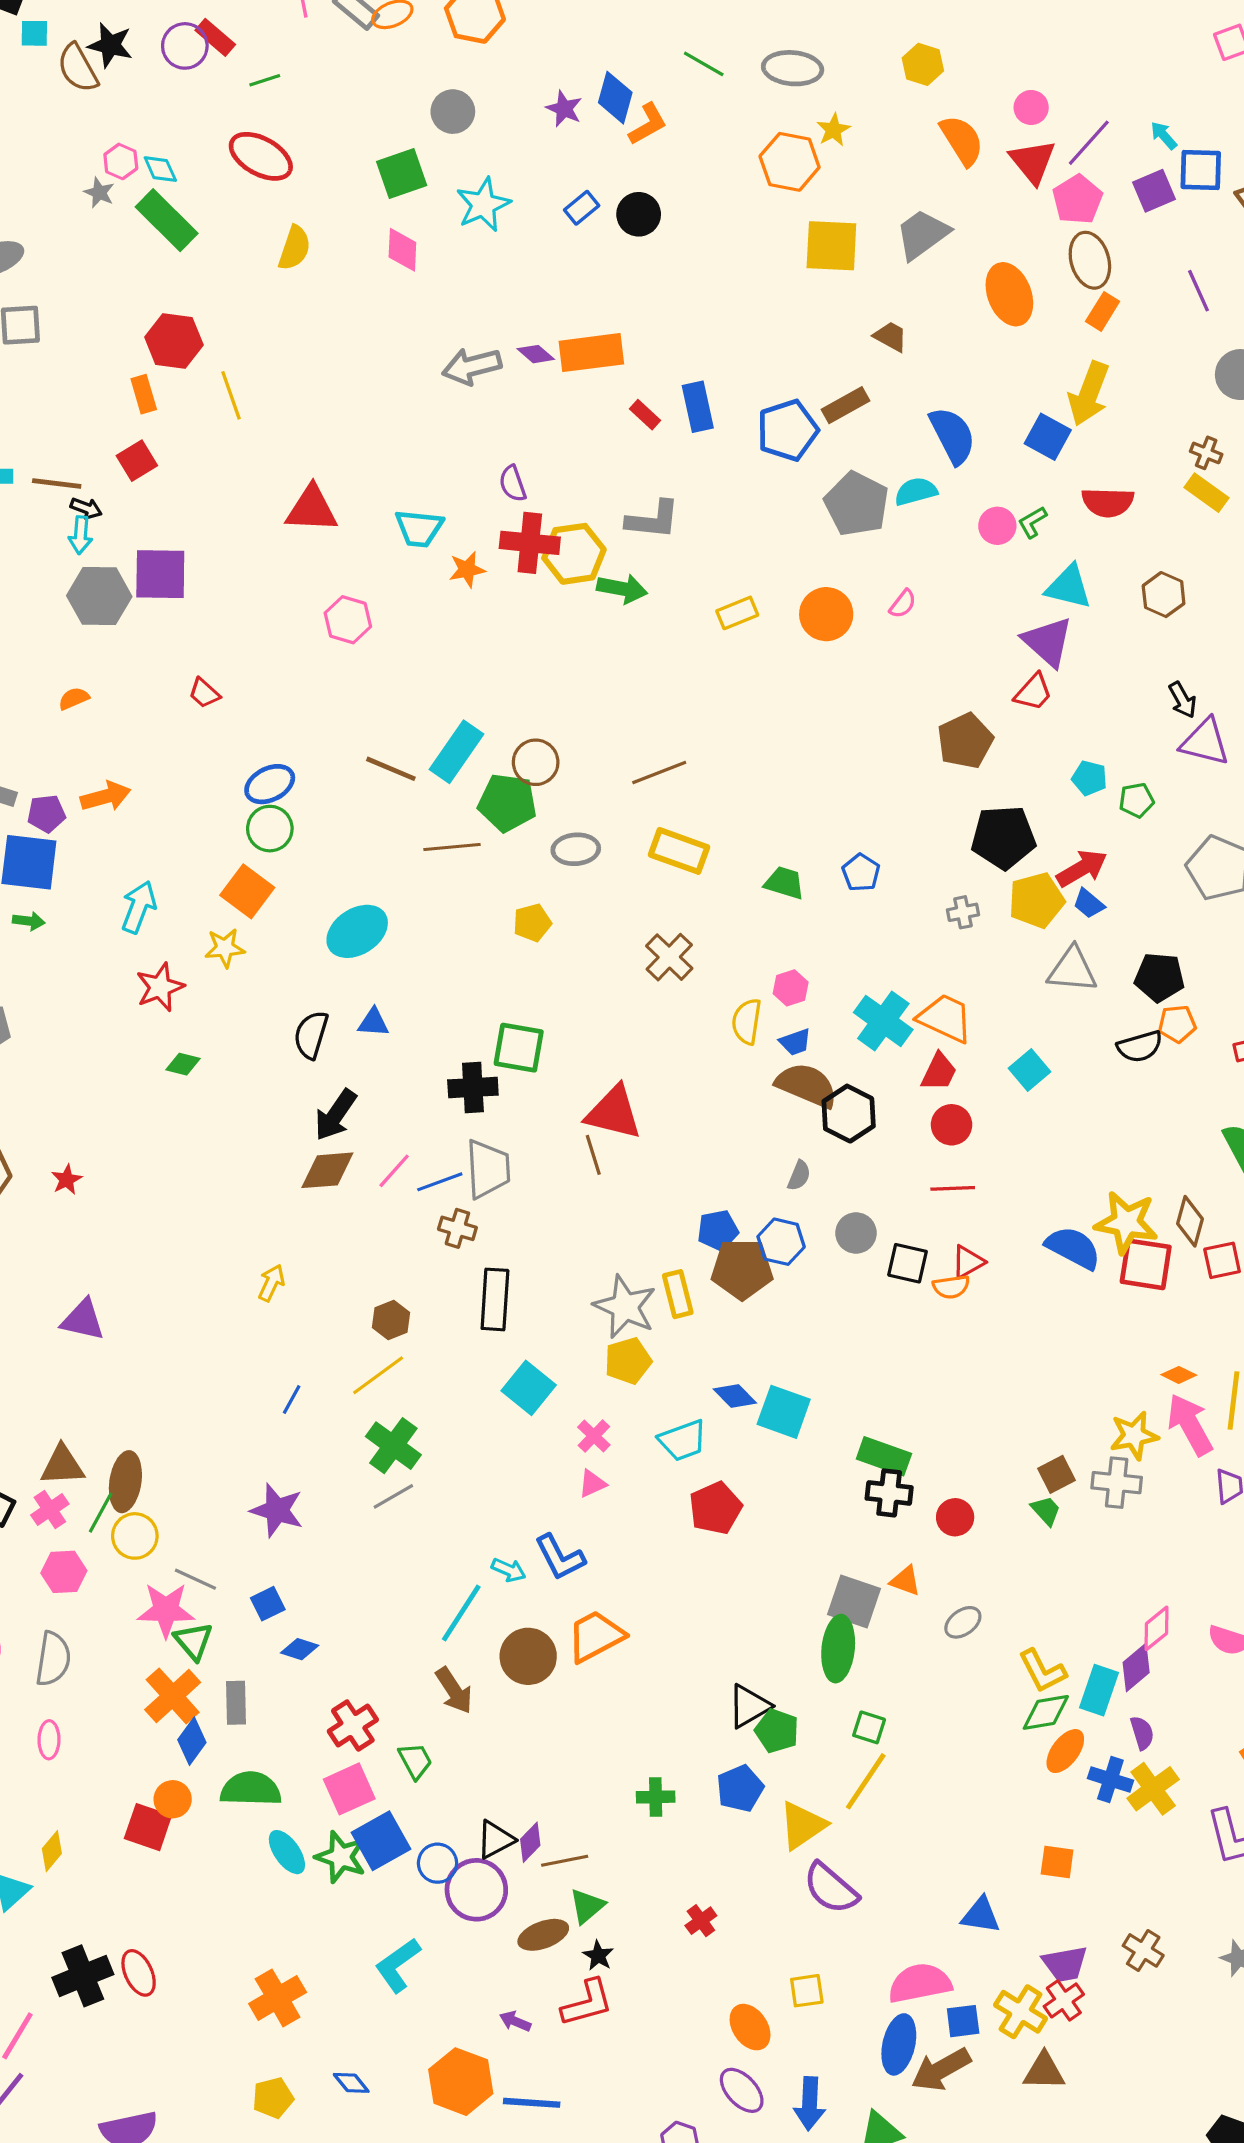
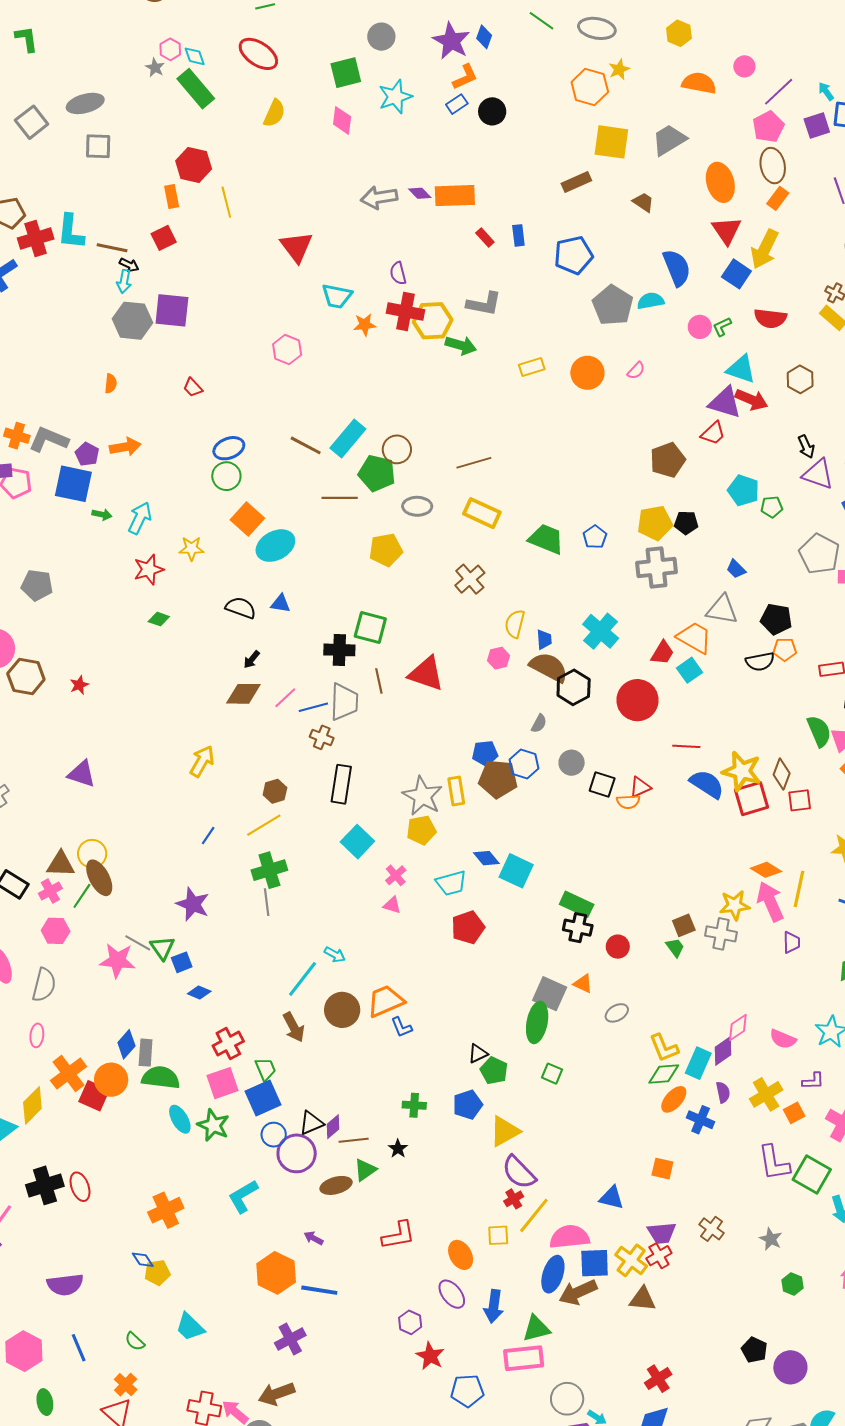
blue diamond: (615, 98) -> (484, 37), size x0.7
purple star: (564, 109) -> (451, 41), size x1.6
orange L-shape: (648, 124) -> (465, 77), moved
orange semicircle: (962, 140) -> (699, 83), turned -52
red triangle: (1033, 162) -> (727, 230), moved
brown rectangle: (845, 405) -> (576, 182), moved
blue rectangle: (698, 407) -> (518, 235), size x0.7
red triangle: (312, 509) -> (296, 247), moved, turned 45
purple triangle: (1048, 642) -> (725, 402), turned -30
orange semicircle: (74, 698) -> (111, 384), turned 114
cyan pentagon: (1089, 778) -> (743, 490), size x1.4
purple pentagon: (46, 814) -> (87, 454), turned 30
black pentagon: (1003, 837) -> (686, 523), size x0.6
red arrow: (1082, 868) -> (751, 400), moved, turned 48
green trapezoid: (784, 883) -> (546, 539), size x1.4
orange square: (247, 891) -> (247, 519), moved
yellow pentagon: (1036, 900) -> (655, 523), moved
gray cross: (963, 912) -> (657, 567), size x2.0
green arrow: (29, 921) -> (102, 514), moved
yellow pentagon: (532, 923) -> (386, 550), size x1.4
pink hexagon: (791, 988) -> (499, 658), moved
orange trapezoid: (945, 1018) -> (694, 638), moved
black semicircle: (311, 1035) -> (241, 608), turned 88
blue trapezoid: (795, 1042) -> (544, 639), turned -80
red trapezoid: (939, 1072) -> (662, 653), moved
black arrow: (336, 1115) -> (252, 659), size x0.6
red circle: (952, 1125) -> (638, 700), size x1.6
brown line: (593, 1155) -> (379, 681), moved
red line: (953, 1188) -> (686, 746), moved
red square: (1146, 1264) -> (752, 799), turned -30
yellow arrow: (271, 1283) -> (202, 761), size x1.4
orange diamond: (1179, 1375) -> (766, 870), size x1.4
green cross: (393, 1446) -> (269, 870), turned 32
brown ellipse: (125, 1482) -> (99, 878), turned -42
pink triangle: (592, 1484) -> (392, 905), turned 36
gray line: (393, 1496) -> (267, 902), turned -72
yellow circle: (135, 1536) -> (92, 854), moved
blue L-shape: (560, 1557) -> (402, 1027), moved, size x0.7
green triangle: (193, 1641) -> (162, 948), moved
orange cross: (173, 1696) -> (69, 1073), moved
gray rectangle: (236, 1703) -> (146, 1053), moved
black triangle: (749, 1706) -> (478, 1054), size x0.7
yellow line: (866, 1781) -> (534, 1215), moved
yellow cross: (1153, 1789) -> (766, 1094), moved
orange circle: (173, 1799) -> (111, 1080), size x1.4
blue square: (381, 1841) -> (263, 1098), moved
yellow diamond: (52, 1851) -> (32, 1105), size x1.5
red cross: (701, 1921) -> (514, 1199), moved
black star: (598, 1956) -> (398, 1149), moved
red L-shape: (587, 2003) -> (398, 1235), moved
blue square: (963, 2021) -> (595, 1263), size x1.4
blue diamond: (351, 2083) -> (143, 1260), moved

